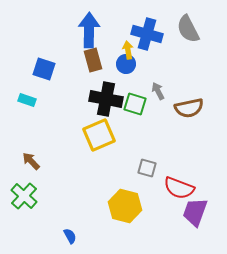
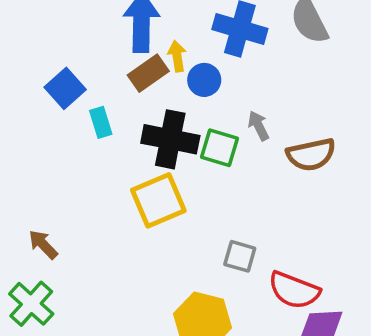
yellow arrow: (128, 50) -> (177, 56), moved
brown rectangle: (93, 60) -> (148, 73), turned 70
blue square: (44, 69) -> (65, 88), turned 30
cyan rectangle: (27, 100) -> (101, 122), moved, turned 54

